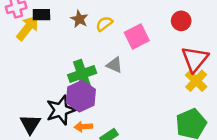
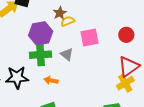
brown star: (79, 19) -> (60, 13), moved
purple hexagon: (81, 96) -> (41, 33), moved
orange arrow: (83, 127) -> (51, 80), moved

